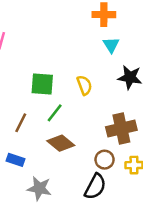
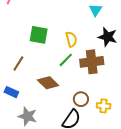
green line: (55, 113) -> (66, 60), moved
brown cross: (121, 129) -> (92, 62), moved

